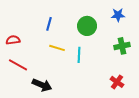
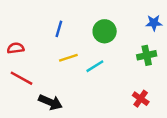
blue star: (118, 15) -> (154, 23), moved
yellow line: (57, 48) -> (68, 58), turned -35
cyan line: (79, 55) -> (95, 66), turned 56

